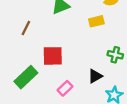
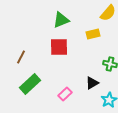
brown line: (26, 28) -> (21, 57), moved
red square: (53, 56) -> (59, 47), moved

